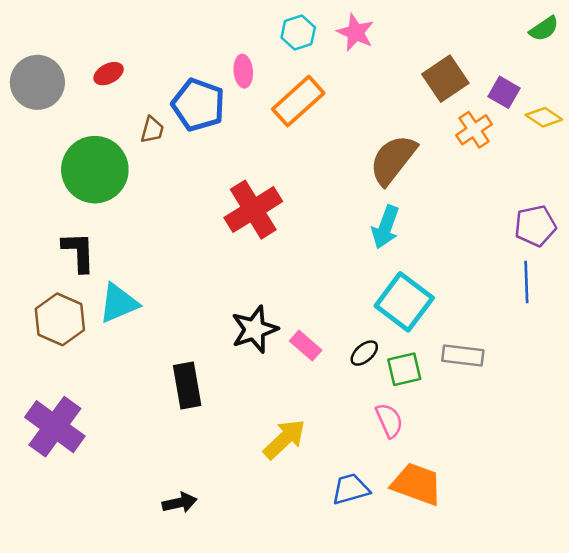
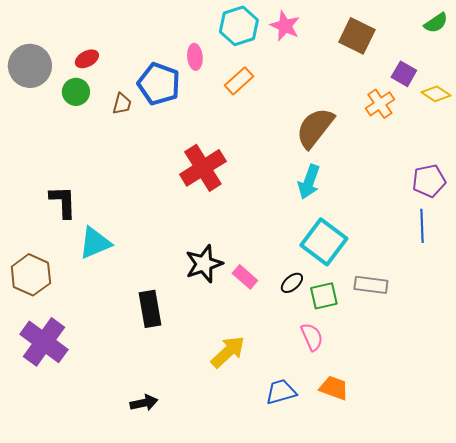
cyan hexagon: (298, 32) -> (239, 26), size x1.4
brown square: (445, 79) -> (357, 36), moved, turned -30
orange rectangle: (298, 101) -> (239, 81), size x0.7
green circle: (95, 170) -> (76, 92), moved, size x0.5
brown hexagon: (60, 319) -> (31, 275), moved
orange trapezoid: (417, 484) -> (334, 388), size x0.7

